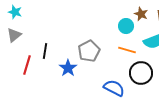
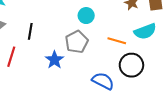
cyan circle: (126, 26) -> (86, 16), moved
black line: (45, 51) -> (30, 31), moved

